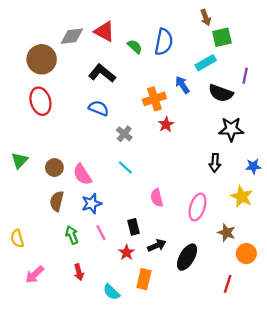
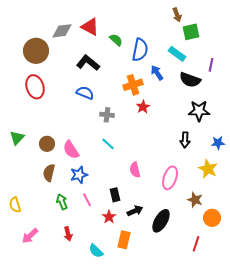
blue semicircle: (164, 42) -> (140, 50), moved
cyan rectangle: (206, 63) -> (177, 54), turned 66
gray cross: (124, 134) -> (107, 115), turned -32

